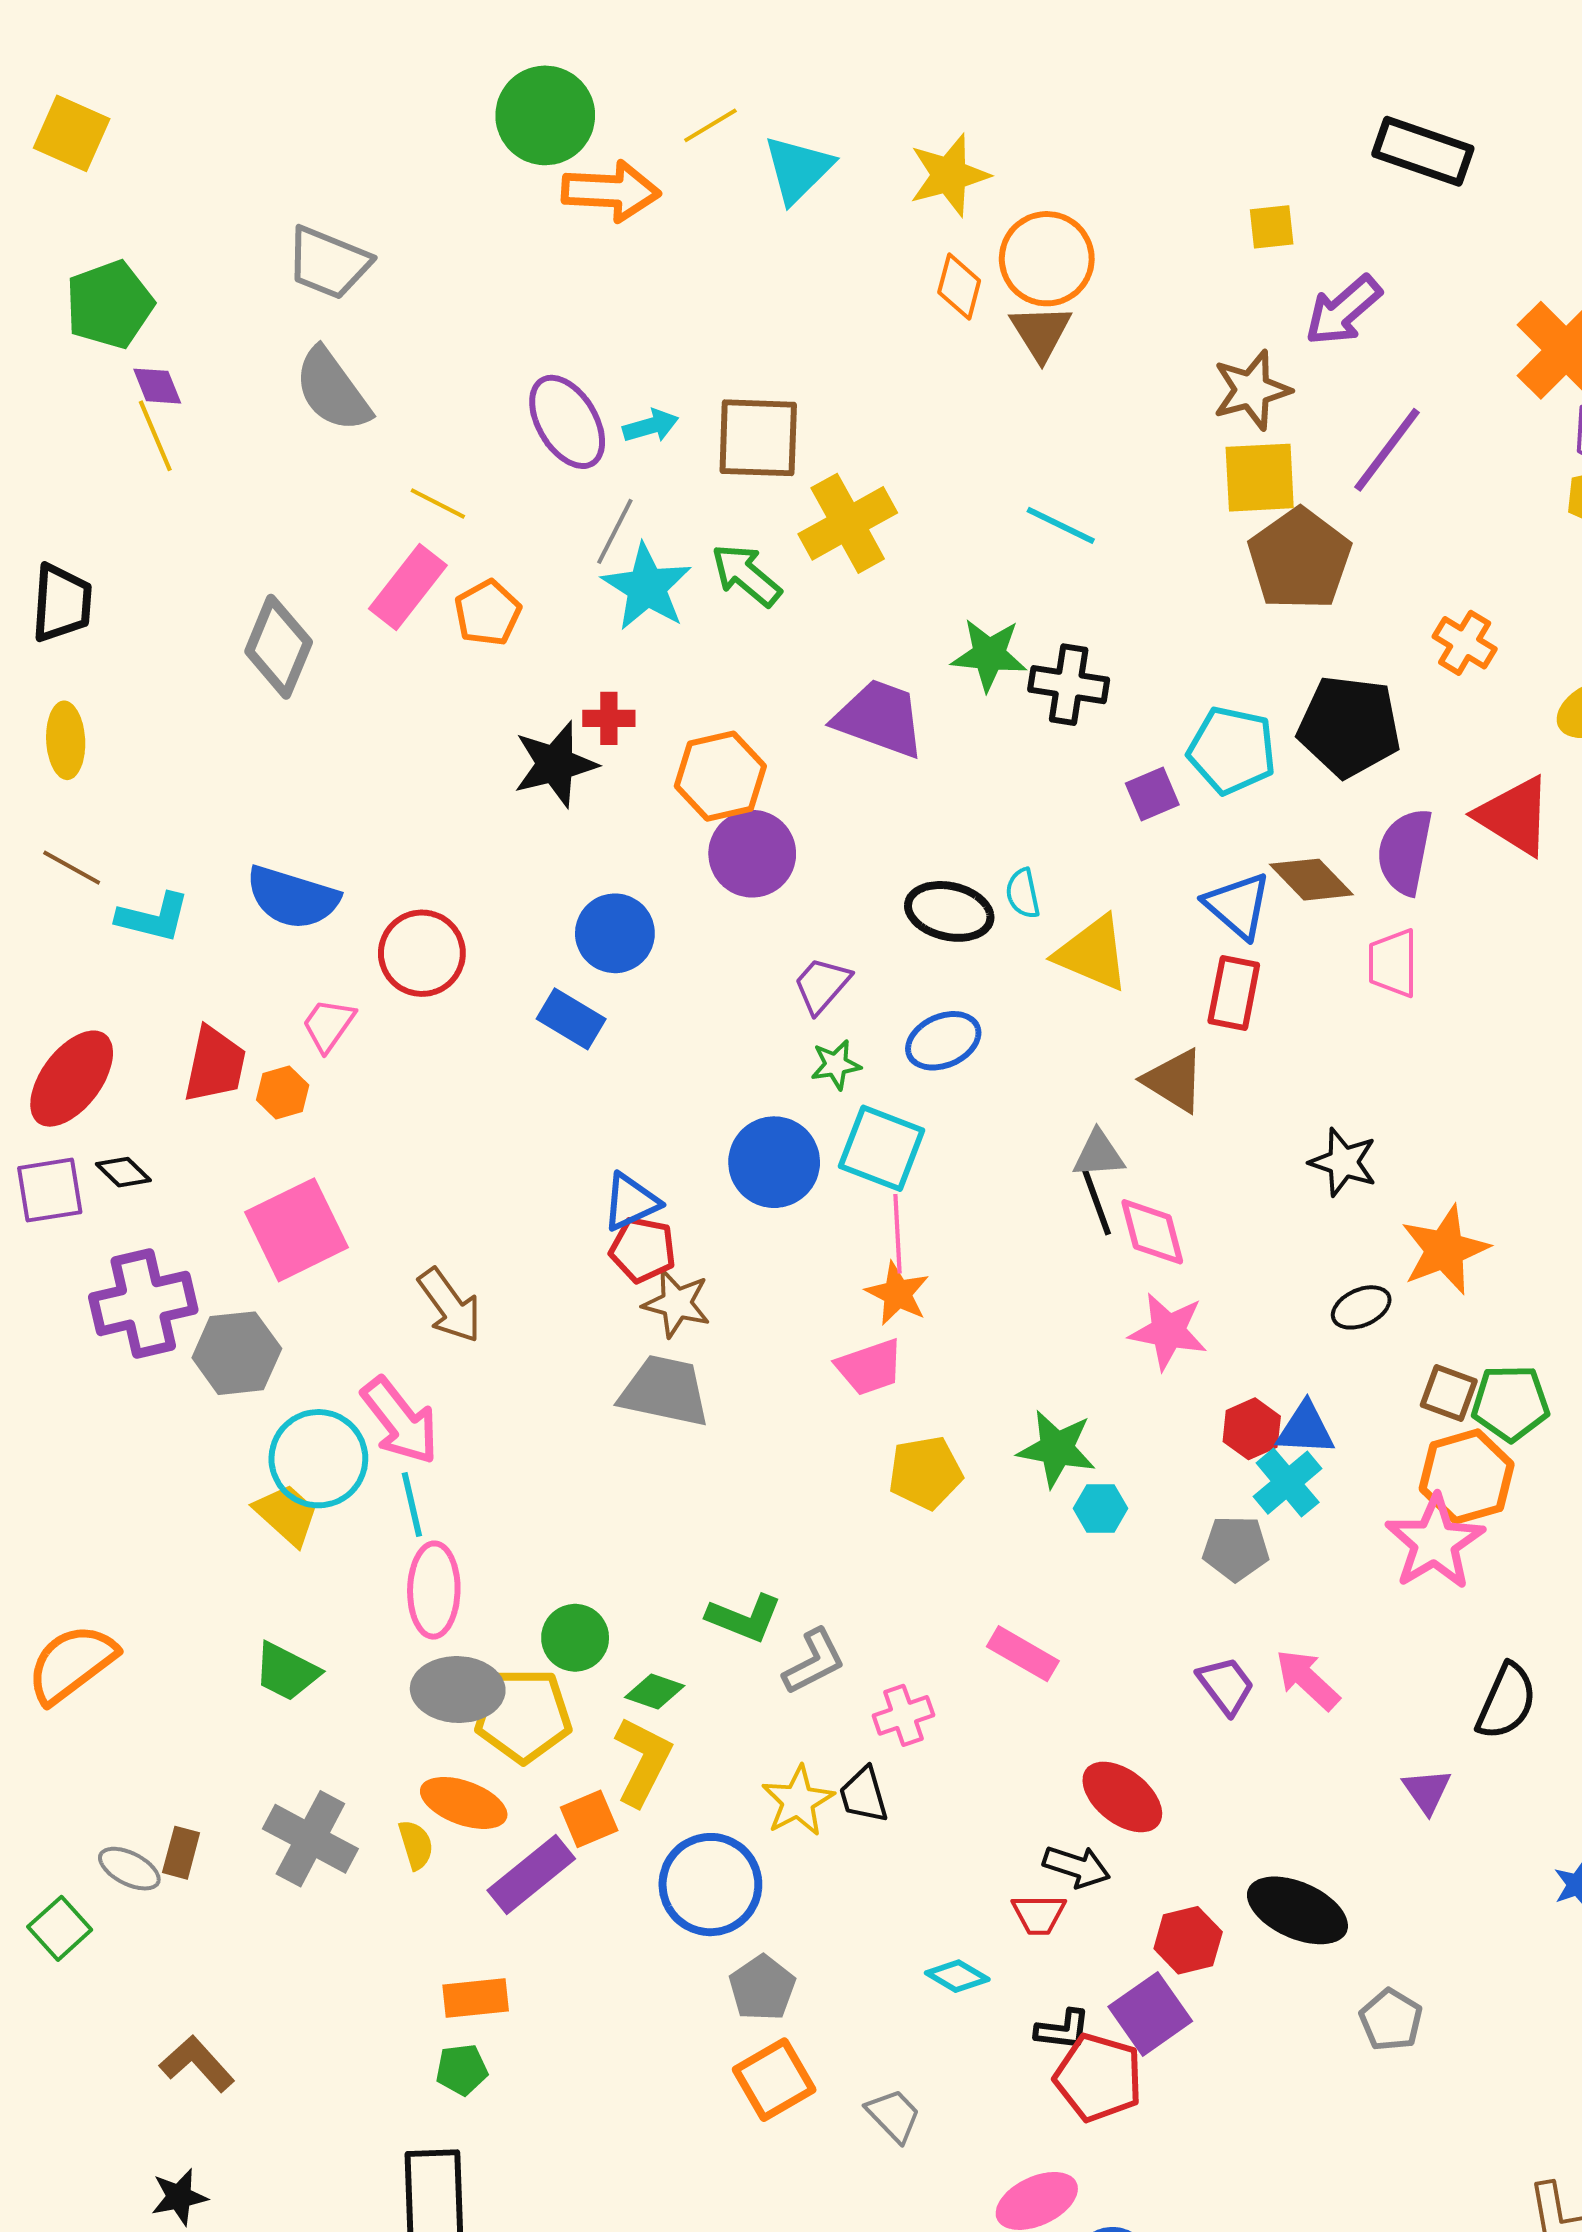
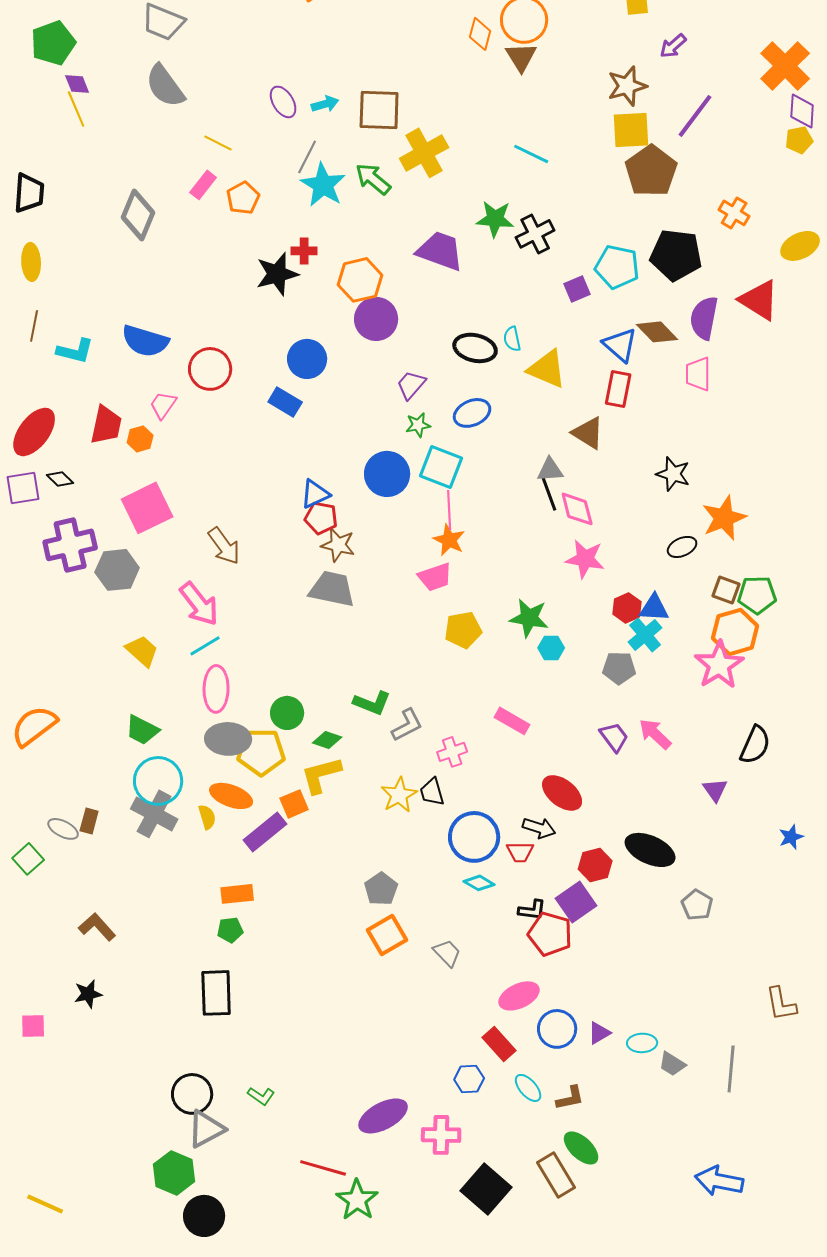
purple arrow: (1343, 310) -> (673, 46), size x0.7
purple ellipse: (567, 422) -> (283, 102), size x0.7
pink rectangle: (408, 587) -> (203, 185), size x0.7
black cross: (1069, 685) -> (535, 234), turned -36
brown line: (72, 868) -> (34, 326), turned 72
cyan circle: (318, 1459) -> (158, 781), moved
cyan line: (412, 1504) -> (205, 646), turned 72
yellow L-shape: (643, 1761) -> (321, 775), turned -132
blue circle: (710, 1885) -> (474, 837), moved

